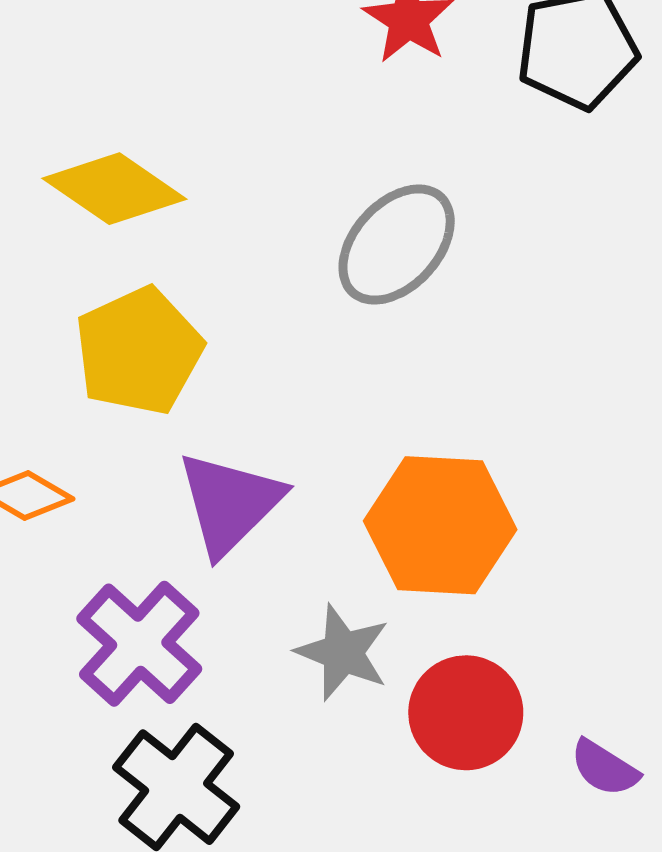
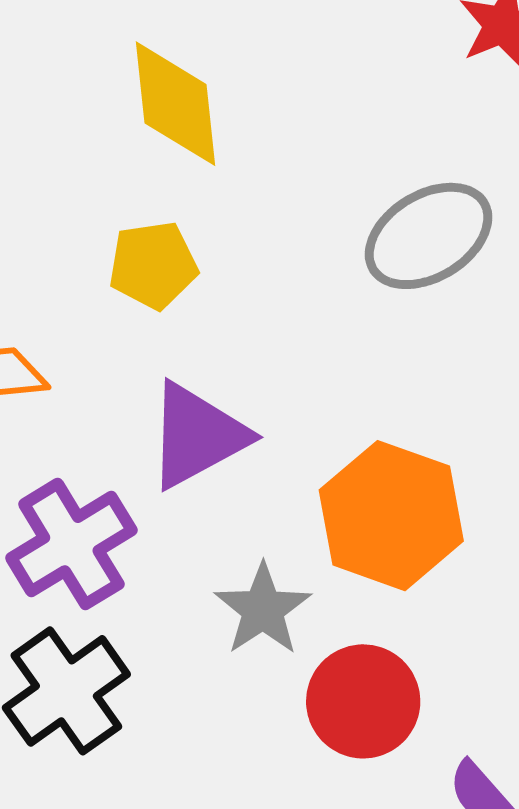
yellow diamond: (114, 189) -> (175, 104), turned 33
yellow pentagon: (139, 351) -> (153, 265), size x0.7

